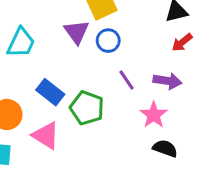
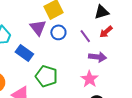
purple line: (127, 80) -> (85, 36), moved
blue rectangle: (50, 92) -> (24, 53), moved

